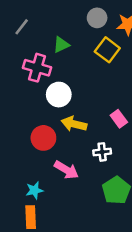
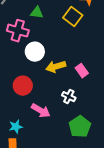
green triangle: (61, 45) -> (37, 13), turned 32
yellow arrow: (74, 124) -> (56, 67), moved, turned -30
white cross: (102, 152) -> (69, 97), turned 32

